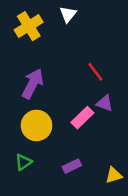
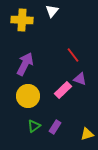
yellow cross: (29, 26) -> (22, 20), turned 35
green triangle: (23, 162) -> (34, 126), moved
purple rectangle: (72, 166) -> (55, 127), turned -32

